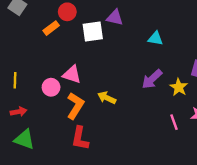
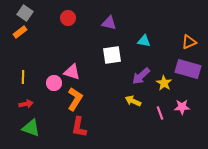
orange rectangle: (51, 28) -> (20, 32), moved
white square: (93, 32) -> (112, 55), moved
yellow arrow: (107, 98) -> (133, 101), moved

